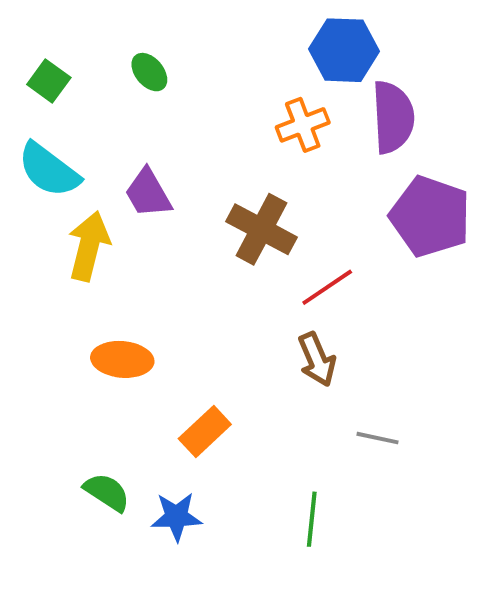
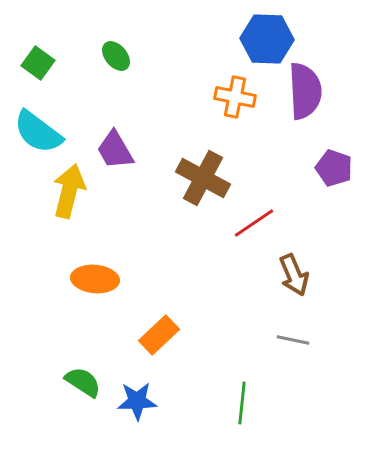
orange cross: (303, 125) -> (235, 97), turned 33
purple pentagon: (430, 216) -> (334, 168), size x0.6
brown arrow: (317, 359) -> (294, 275), moved

